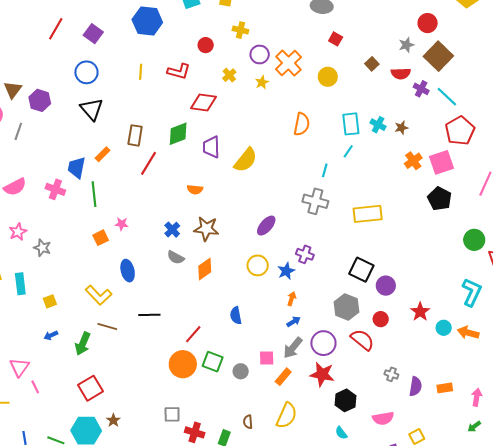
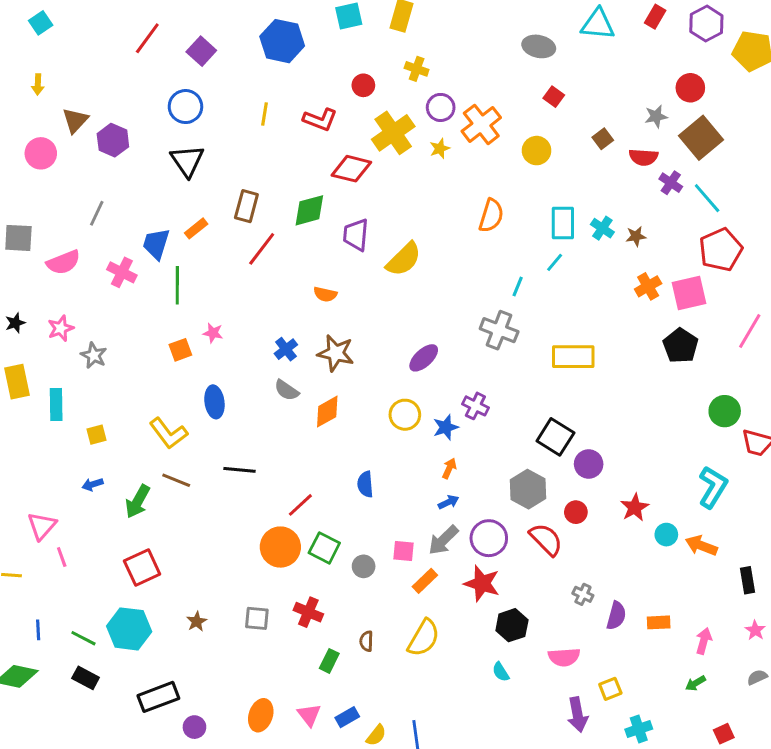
yellow cross: (229, 75) -> (393, 133), size x2.0
gray line: (18, 131) -> (97, 213), moved
brown star: (113, 420) -> (197, 622), moved
red cross: (195, 432) -> (308, 612), moved

